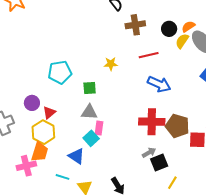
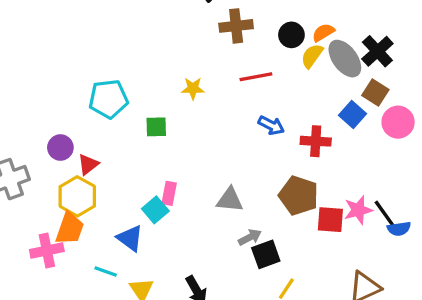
blue arrow: (159, 84) -> (271, 125), size x0.7
gray triangle: (89, 112) -> (230, 200), moved
red cross: (152, 122) -> (316, 141), moved, size x0.7

